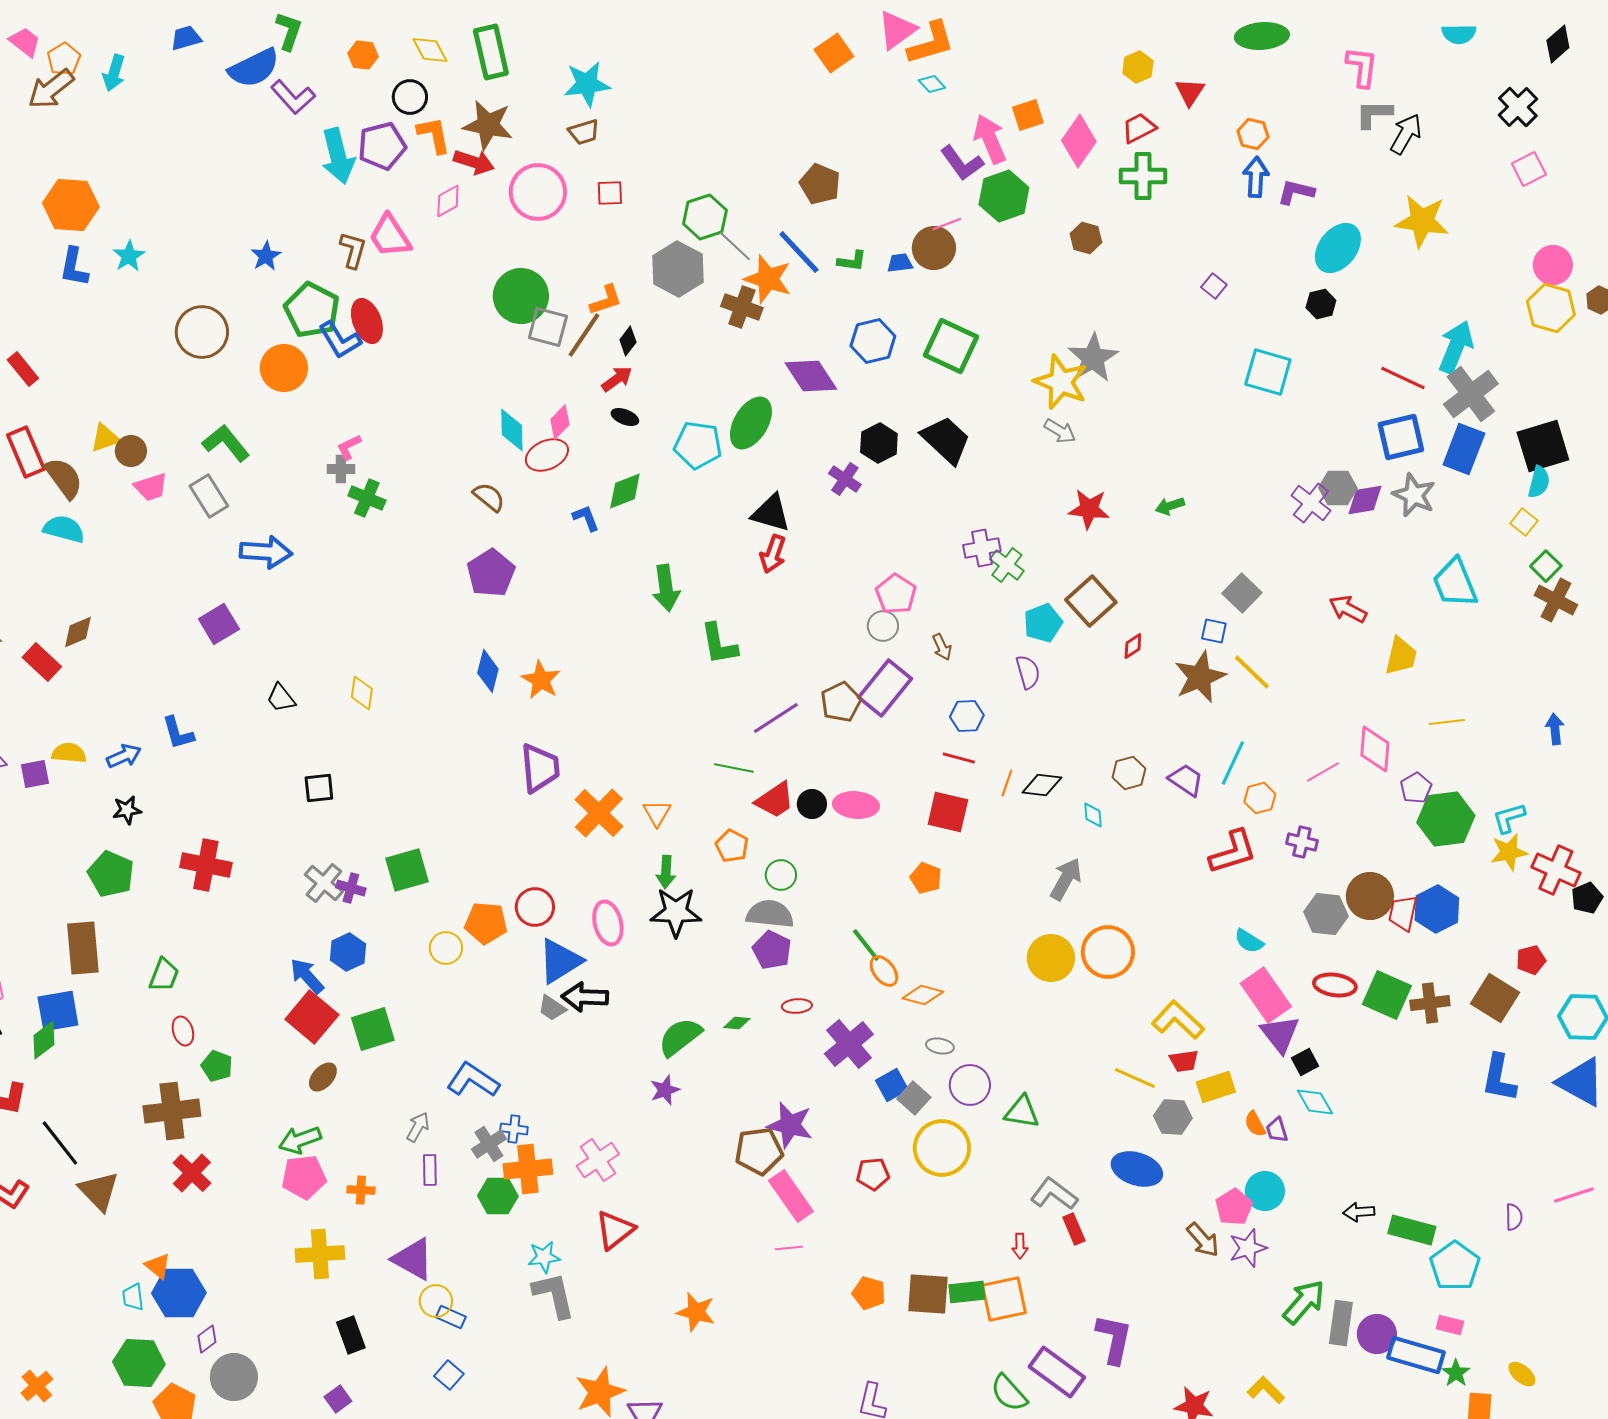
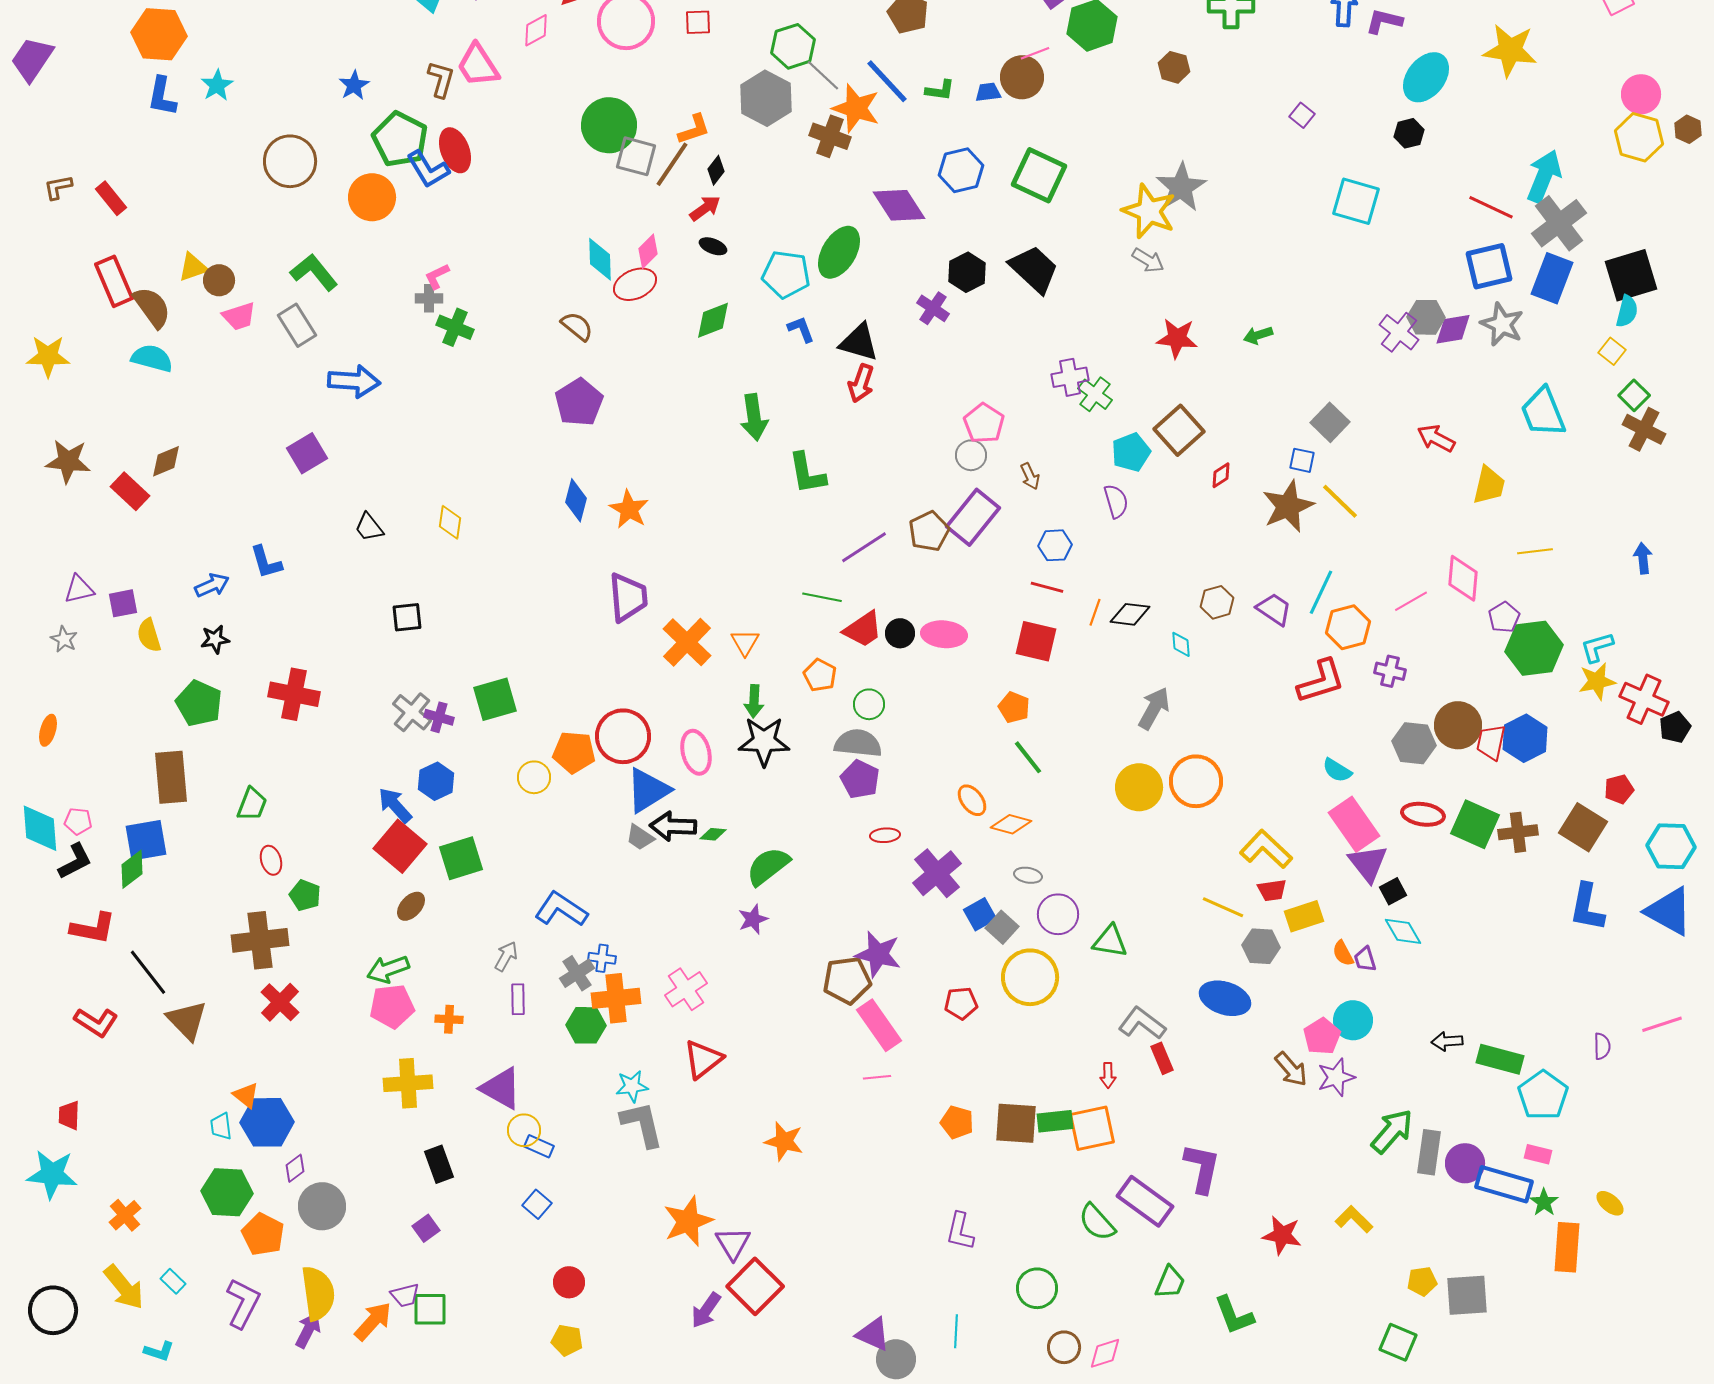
blue L-shape: (586, 518) -> (801, 329), moved
yellow semicircle: (69, 753) -> (149, 635), moved, turned -112
orange hexagon: (1260, 798) -> (1348, 627), size x1.4
red circle: (535, 907) -> (623, 736), size x1.4
green line: (866, 945) -> (1028, 757), moved
green diamond: (737, 1023) -> (713, 834), moved

